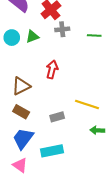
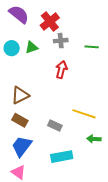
red arrow: (52, 69) -> (61, 70), moved
gray rectangle: (57, 117) -> (55, 126), turned 40
cyan rectangle: (52, 151) -> (62, 157), moved

